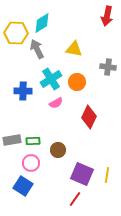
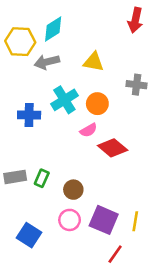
gray arrow: (37, 49) -> (47, 62), turned -78
pink semicircle: (56, 103) -> (89, 130), moved
red diamond: (89, 117) -> (113, 148), turned -75
green rectangle: (33, 141) -> (42, 178), turned -64
pink circle: (31, 163) -> (70, 220), moved
red line: (75, 199) -> (115, 254), moved

